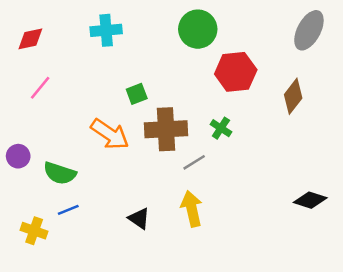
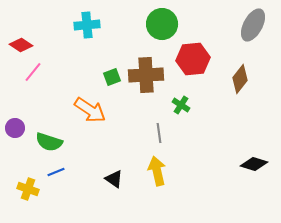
red diamond: (30, 39) -> (21, 45), moved, turned 45
brown cross: (166, 129) -> (146, 75), moved
gray line: (194, 162) -> (159, 133), turned -66

